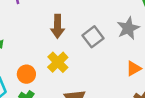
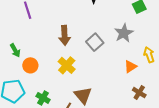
orange circle: (26, 74) -> (30, 65), moved

